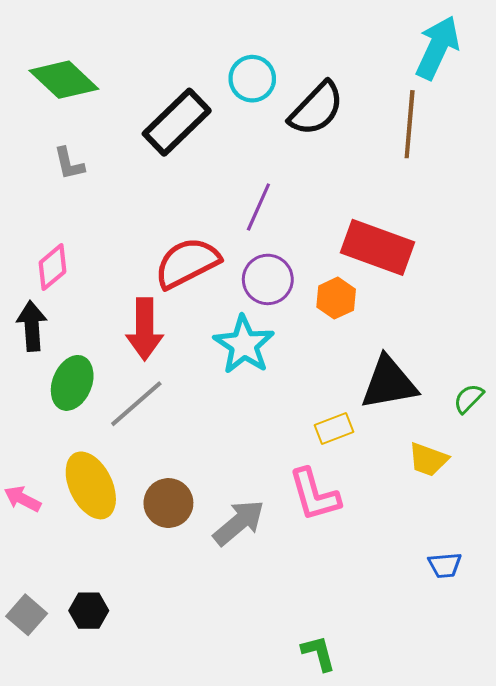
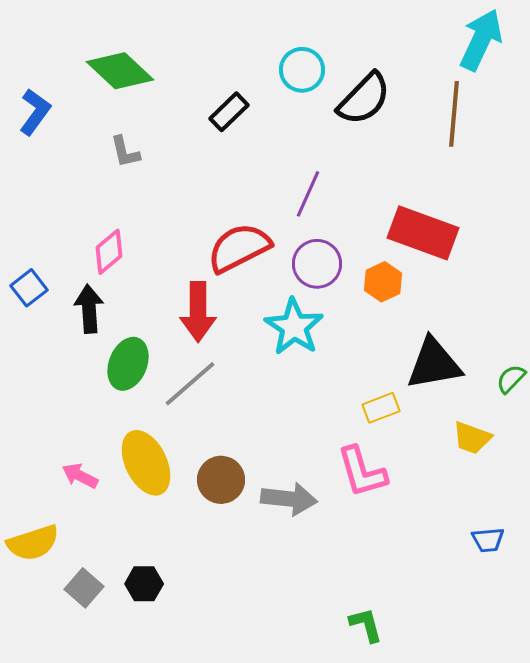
black rectangle: (177, 122) -> (229, 112), size x0.6
gray arrow: (239, 523) -> (289, 499), turned 46

